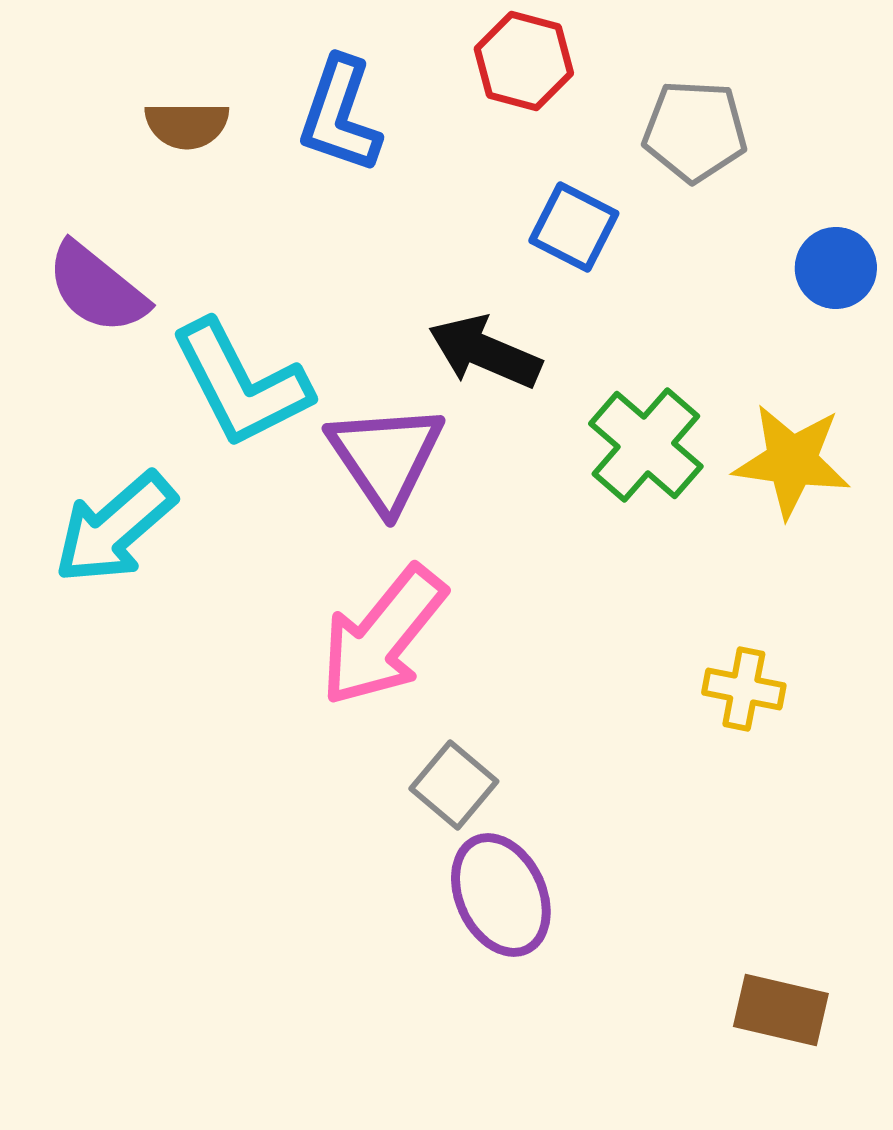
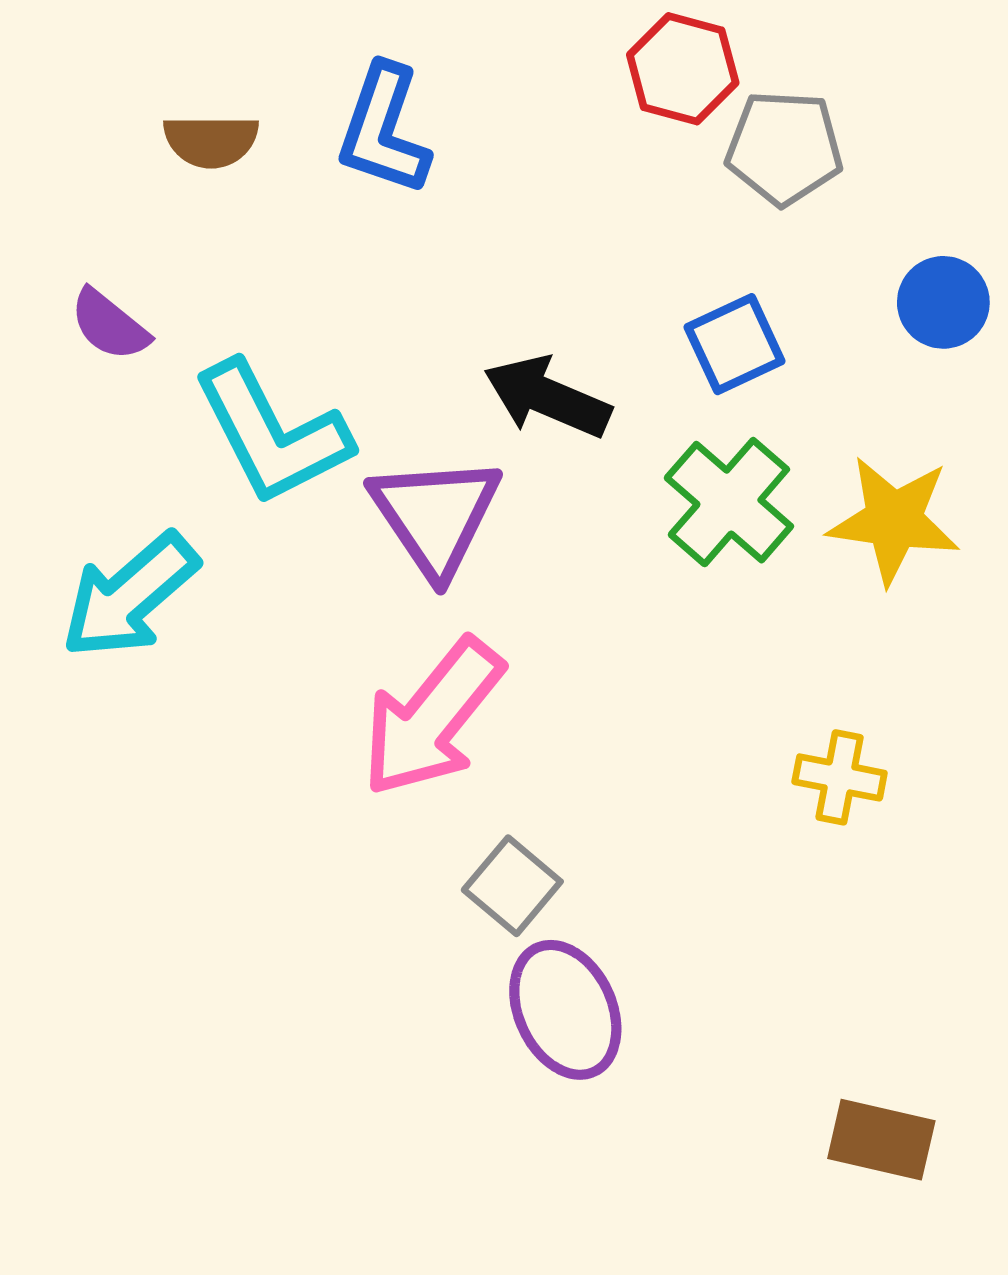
red hexagon: (524, 61) -> (683, 69), moved
blue square: (574, 227) -> (735, 344), moved, turned 38
purple semicircle: (97, 288) -> (109, 325), size x0.7

